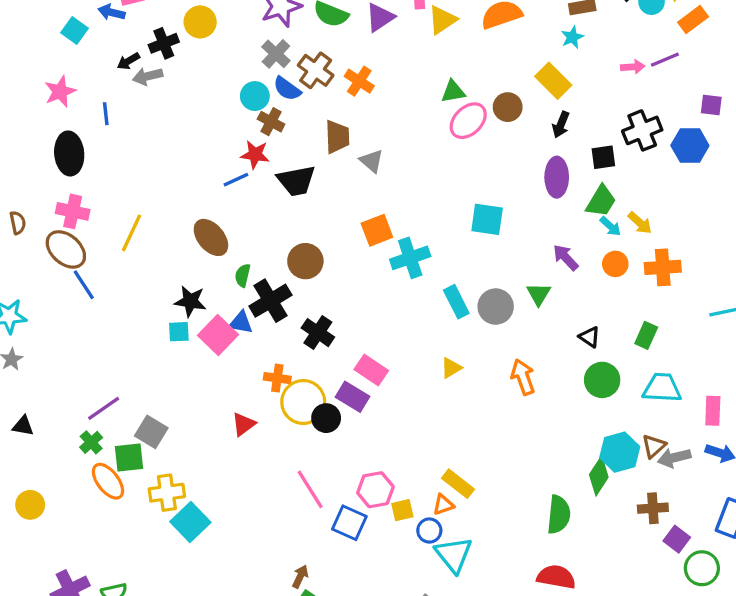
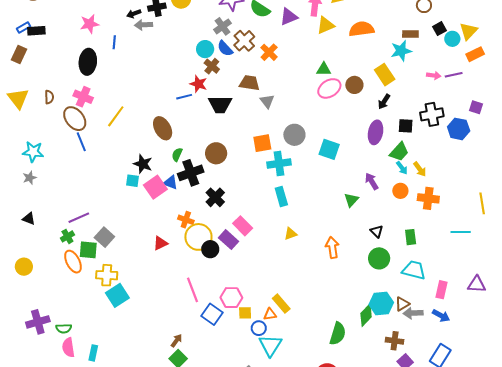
cyan star: (572, 37) -> (401, 51), size x1.5
brown trapezoid: (337, 137) -> (249, 83), turned -90
cyan rectangle: (456, 302) -> (281, 197), moved
gray circle: (496, 307) -> (294, 135), moved
green rectangle: (646, 335) -> (411, 237), turned -42

